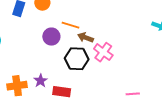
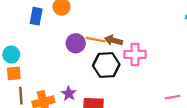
orange line: (71, 25) -> (96, 40), moved
pink cross: (103, 52) -> (135, 54), turned -30

